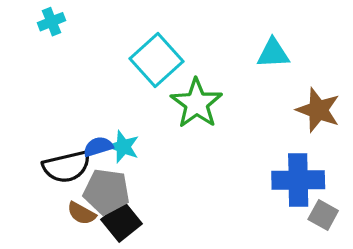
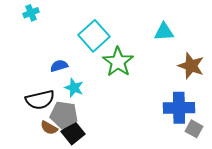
blue semicircle: (98, 147) -> (59, 66), moved

